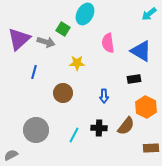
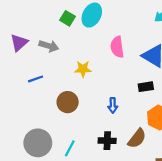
green square: (63, 29) -> (68, 18), moved
purple triangle: (19, 39) -> (19, 43), size x0.7
blue line: (34, 72) -> (36, 79), turned 56
cyan line: (74, 135) -> (70, 148), moved

